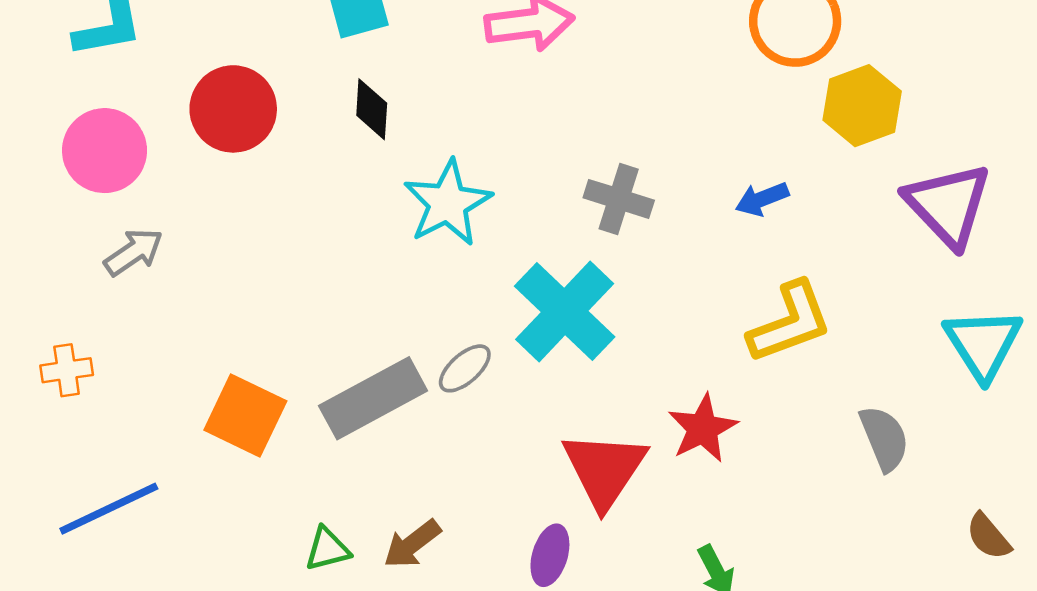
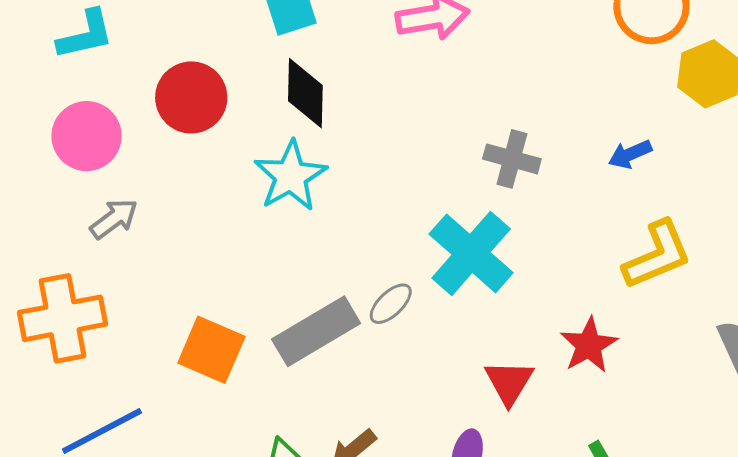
black diamond: (372, 109) -> (305, 93), size x1.4
cyan star: (448, 203) -> (291, 176), moved
orange cross: (67, 370) -> (63, 318), size x2.0
red triangle: (604, 469) -> (509, 382), size x0.7

